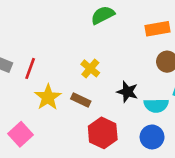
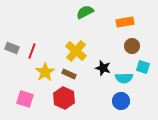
yellow cross: (90, 68) -> (76, 51), size x1.5
red hexagon: (103, 133) -> (64, 98), moved
pink square: (20, 134) -> (25, 99), turned -30

